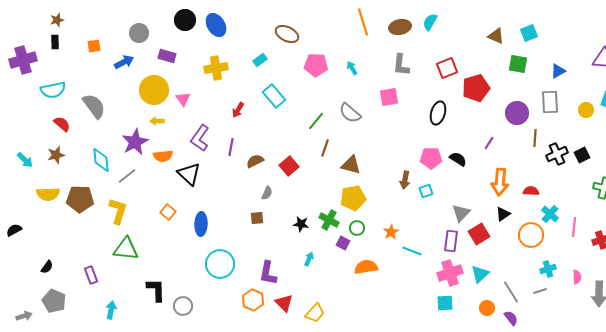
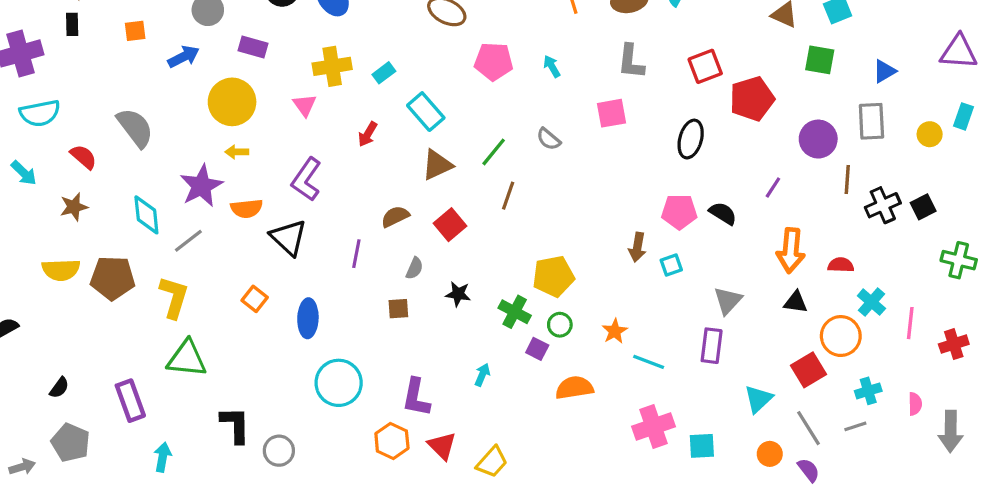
cyan rectangle: (260, 60) -> (384, 73), moved
cyan semicircle: (53, 90) -> (40, 113), moved
pink triangle: (183, 99) -> (305, 105), moved
gray semicircle: (350, 113) -> (549, 139), size x0.7
purple line: (231, 147) -> (356, 254), moved
cyan arrow: (25, 160) -> (24, 173), moved
brown triangle: (351, 165) -> (437, 165), moved, turned -40
black triangle: (503, 214) -> (796, 302), turned 42
black star: (301, 224) -> (458, 294), moved
red square: (479, 234) -> (808, 370), moved
pink cross: (450, 273) -> (653, 426), moved
purple rectangle: (91, 275) -> (130, 401), size x1.4

